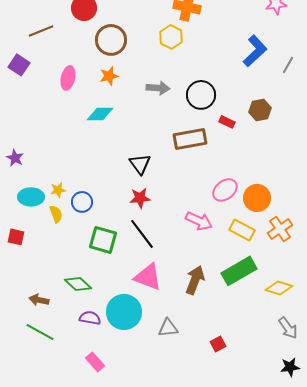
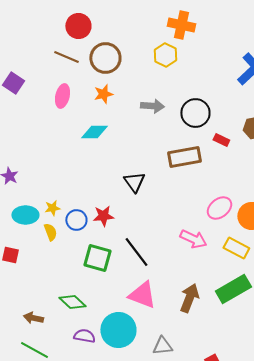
brown line: (41, 31) -> (66, 57), moved, turned 45
red star: (140, 198) -> (103, 216), moved

